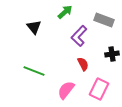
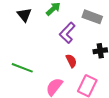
black triangle: (34, 27) -> (24, 15), moved

